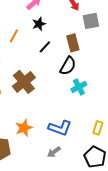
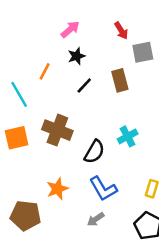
black semicircle: (68, 66) -> (94, 152), moved
brown cross: (24, 82) -> (57, 130), turned -30
blue L-shape: (60, 128) -> (103, 189), turned 40

